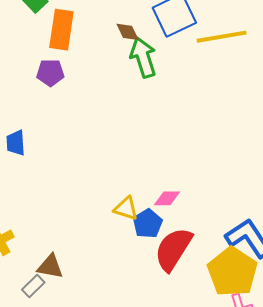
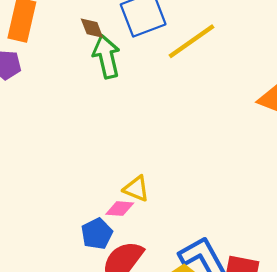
yellow line: (222, 37) -> (192, 41), turned -30
yellow triangle: (126, 208) -> (136, 189), moved

